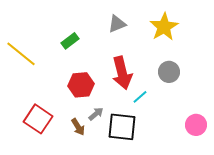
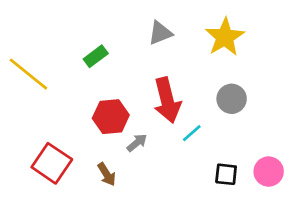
gray arrow: (96, 114) -> (137, 143), moved
black square: (122, 127) -> (226, 174), moved, size x0.6

